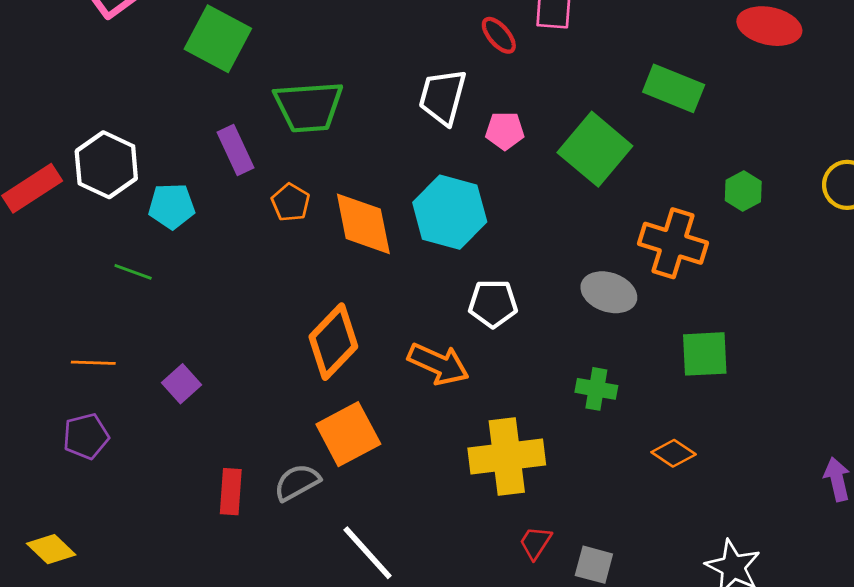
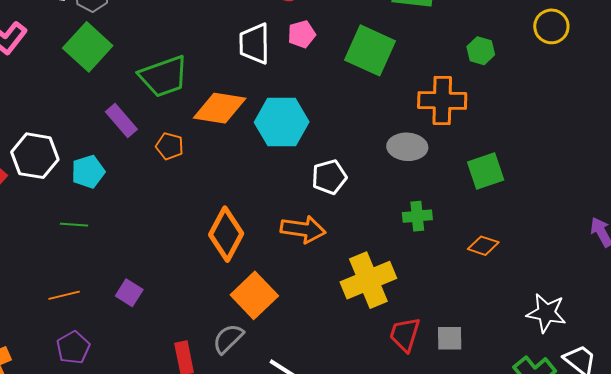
green square: (218, 39) -> (88, 47), turned 30
pink pentagon: (505, 131) -> (302, 34), moved
orange diamond: (363, 224) -> (220, 108), moved, turned -54
red trapezoid: (535, 543) -> (405, 334), size x1.4

